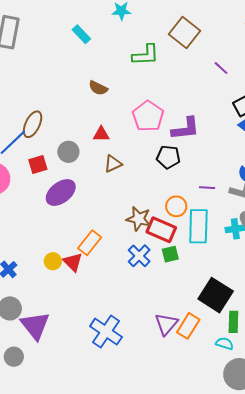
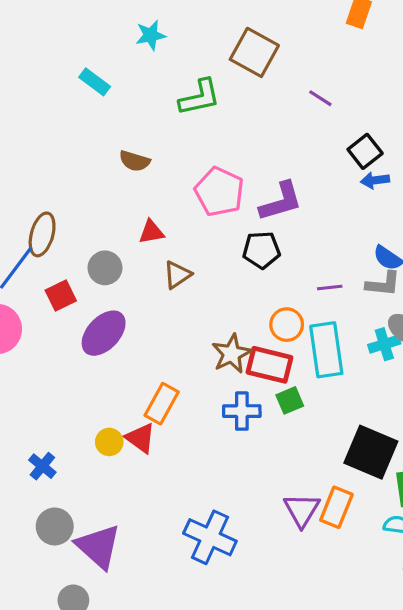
brown star: (139, 219) -> (232, 354), turned -30
blue cross: (139, 256) -> (242, 411), turned -35

